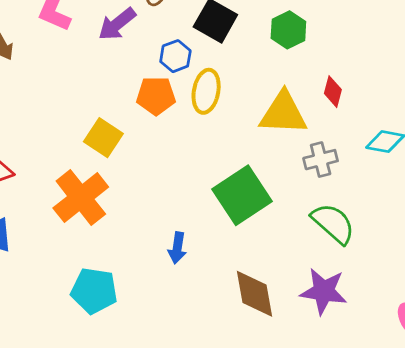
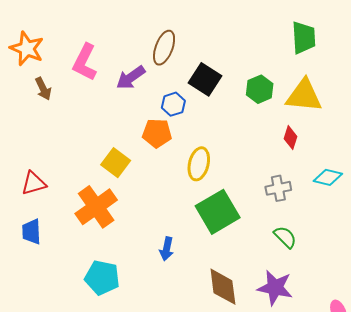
yellow ellipse: (206, 91) -> (199, 164), moved
yellow triangle: (283, 113) -> (304, 96), moved
green semicircle: (333, 223) -> (285, 237), size x0.7

